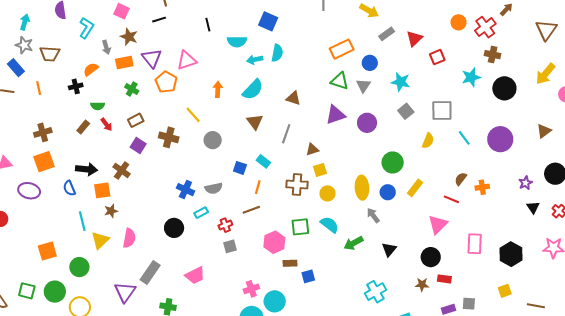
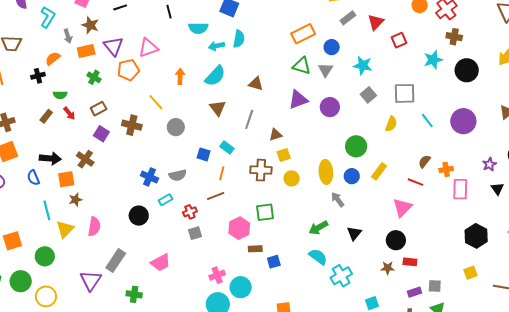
orange pentagon: (166, 82) -> (128, 70), turned 30
cyan semicircle: (330, 225) -> (318, 257), moved
pink rectangle: (475, 244) -> (460, 189), moved

